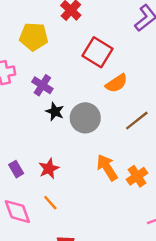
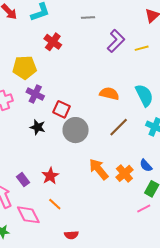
red square: (98, 52) -> (61, 109), moved, size x0.7
orange semicircle: (116, 83) -> (109, 94), moved, turned -126
purple cross: (42, 85) -> (35, 94), moved
black star: (55, 112) -> (38, 127), moved

